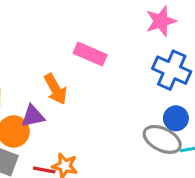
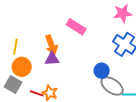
purple triangle: (33, 116) -> (52, 59), moved
blue circle: (176, 118) -> (102, 71), moved

